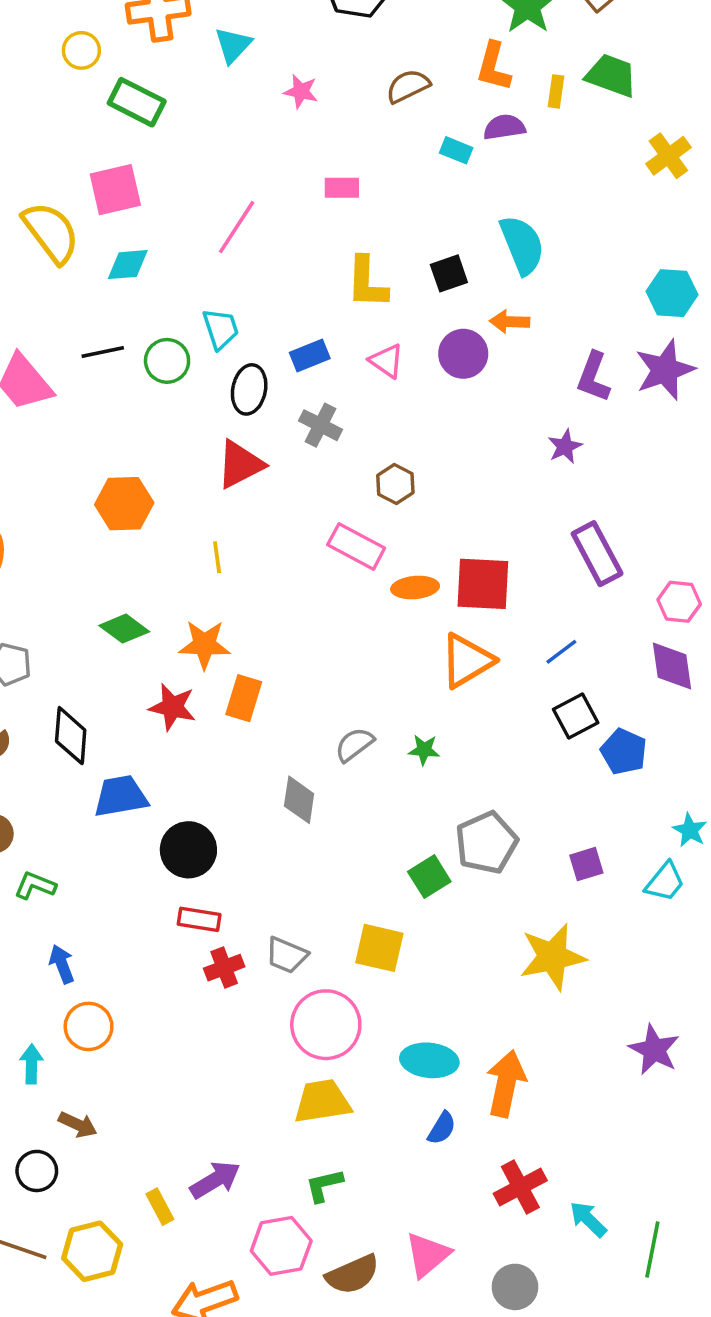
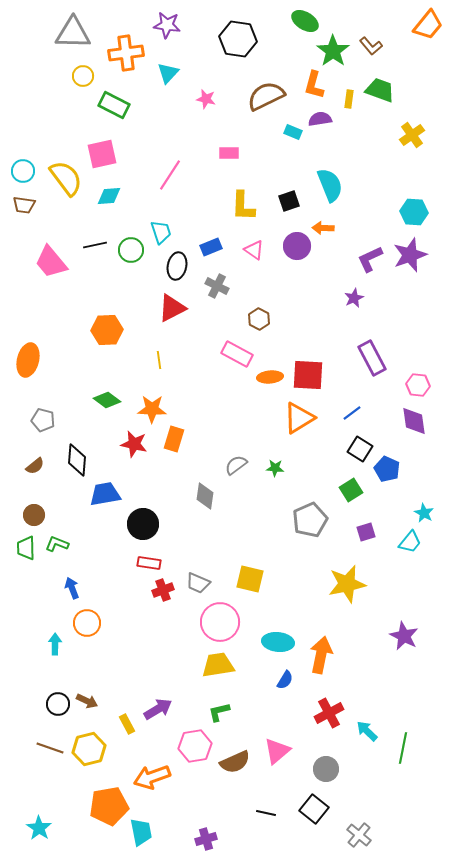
brown semicircle: (408, 86) -> (266, 96), size x1.5
purple L-shape: (593, 377) -> (370, 259), turned 44
black square: (576, 716) -> (360, 449), turned -30
green square: (429, 877) -> (351, 490), moved
brown arrow: (78, 1125) -> (87, 701), moved

